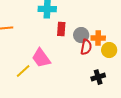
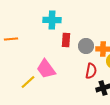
red semicircle: (86, 47) -> (91, 71), moved

